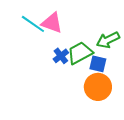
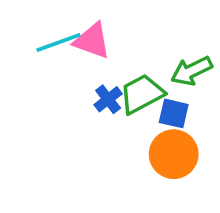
cyan line: (33, 24) -> (58, 43), turned -55

